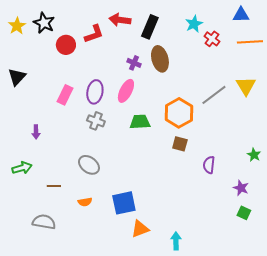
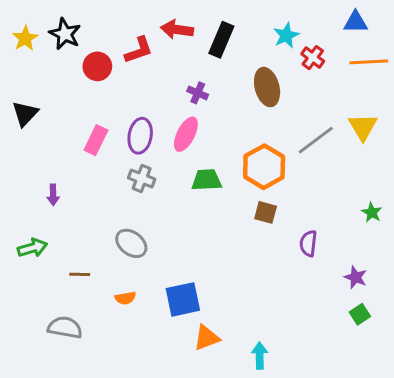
brown ellipse: (160, 59) -> (267, 87), moved
green star: (254, 155) -> (372, 212), moved
green square: (244, 213) -> (360, 314), turned 32

